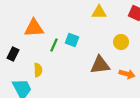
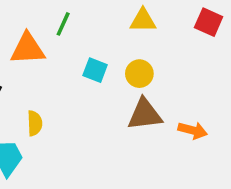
yellow circle: (121, 42) -> (139, 74), moved
green line: (54, 45) -> (63, 24), moved

